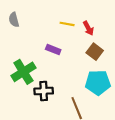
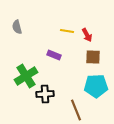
brown square: (95, 52) -> (93, 57), turned -35

